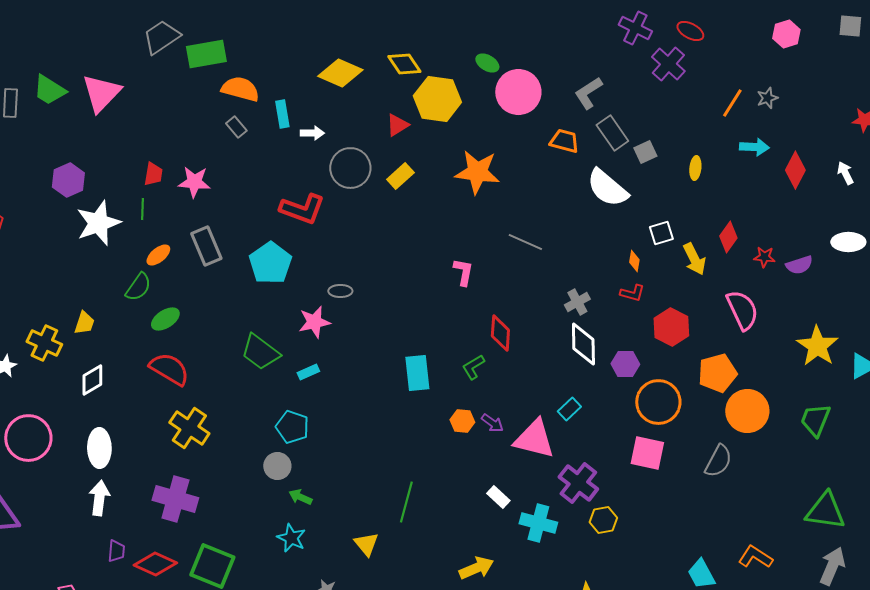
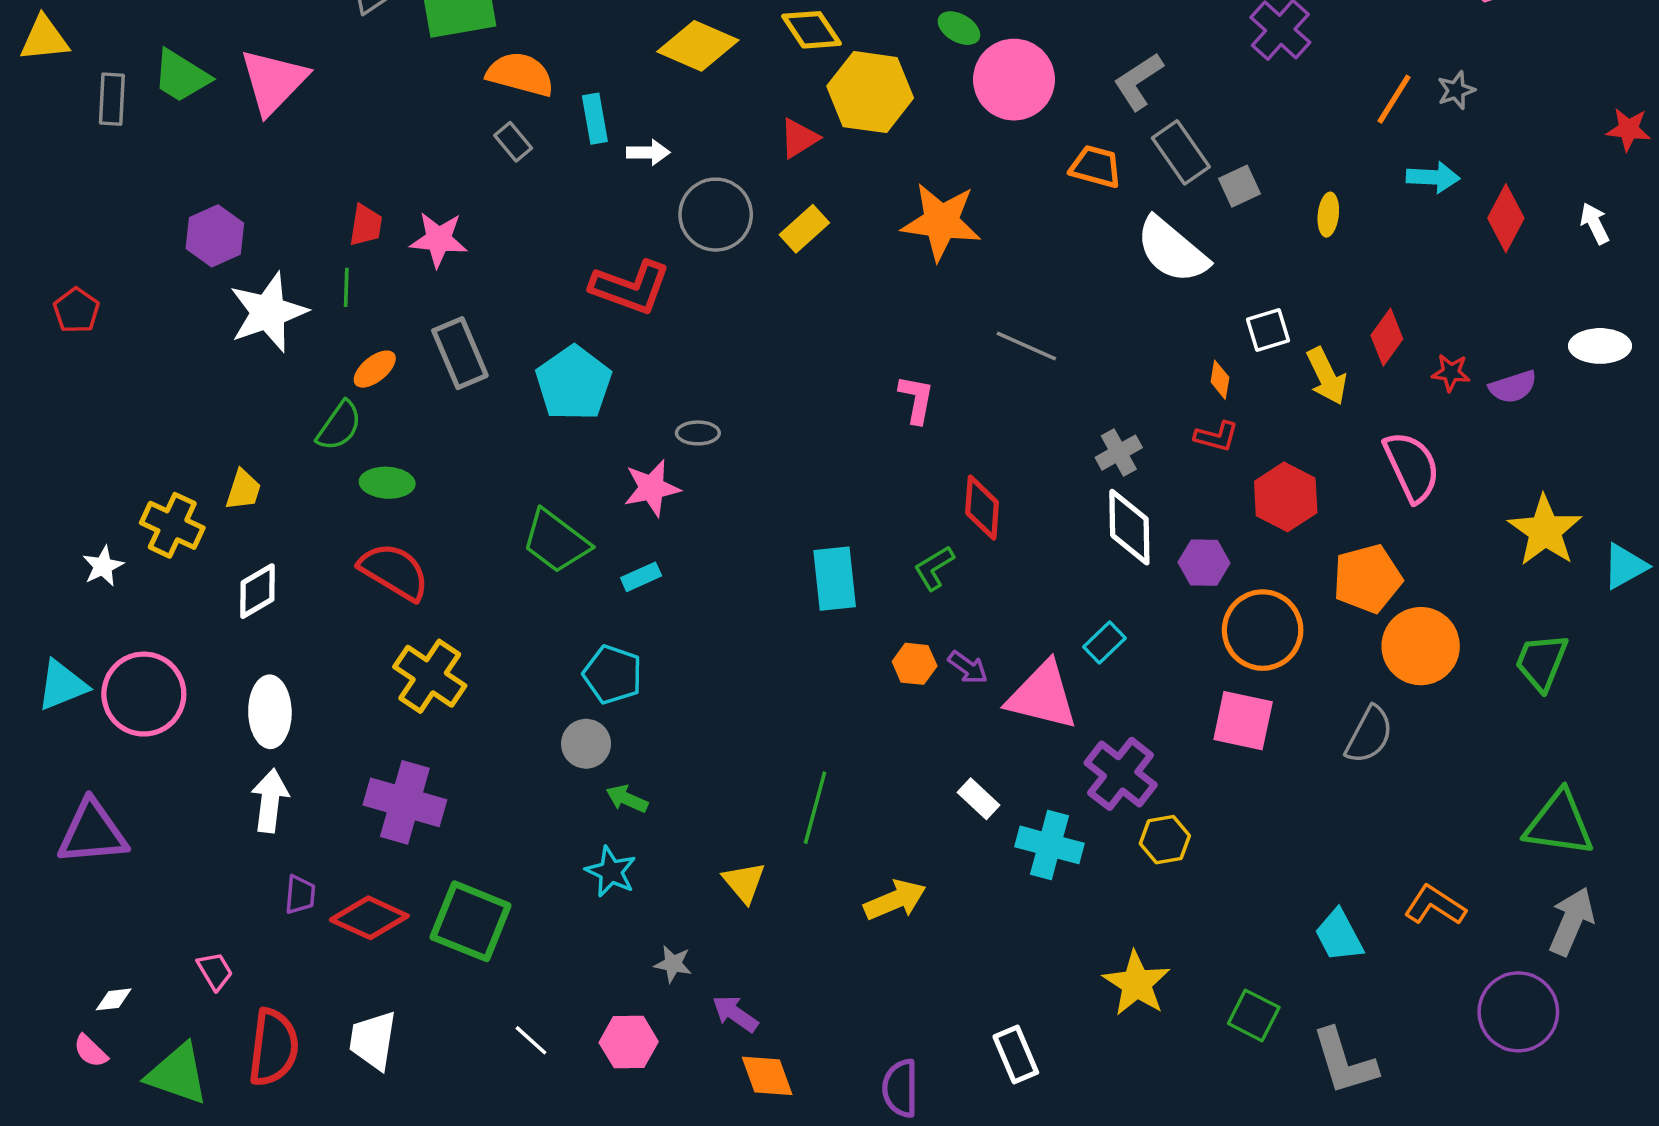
green ellipse: (165, 319) -> (387, 483), turned 36
yellow arrow: (476, 568) -> (895, 900), moved

